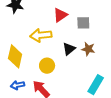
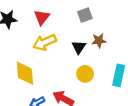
red triangle: (60, 15) -> (42, 17), moved
yellow circle: (47, 66) -> (85, 74), moved

